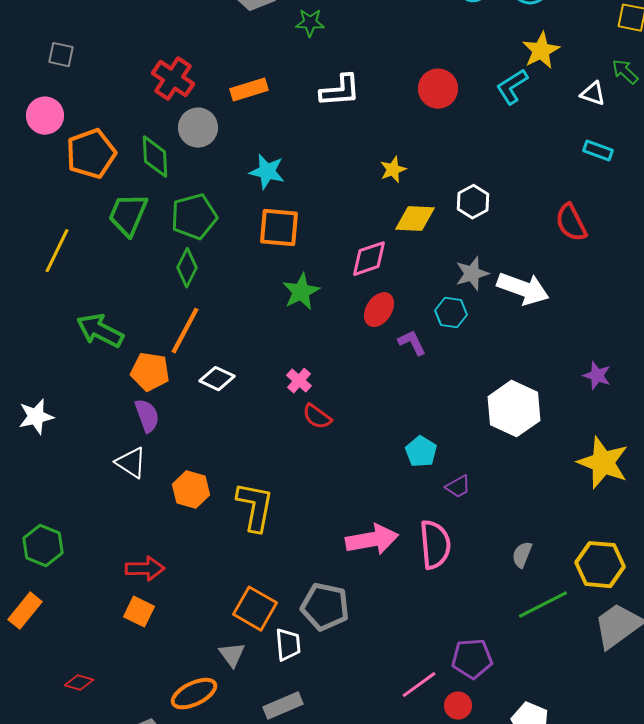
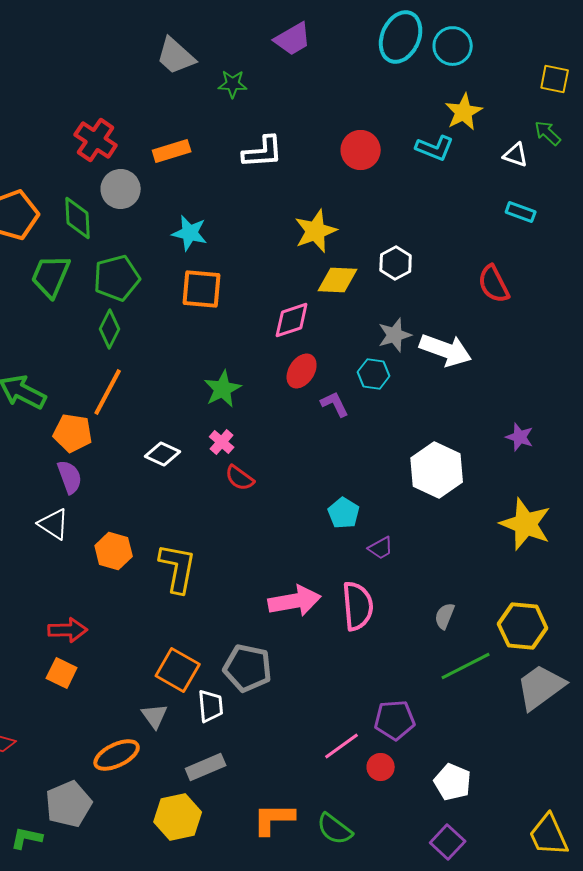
cyan L-shape: (512, 87) -> (435, 148), turned -126
yellow star: (393, 170) -> (316, 231), size x1.6
green star: (301, 292) -> (223, 389), moved
white diamond: (217, 379) -> (163, 454), moved

